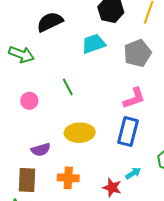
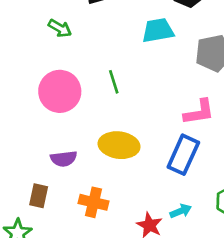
green arrow: (21, 54) -> (60, 28), size x0.7
pink circle: (29, 101) -> (60, 91), size x1.8
brown rectangle: (27, 180) -> (39, 196), size x0.7

